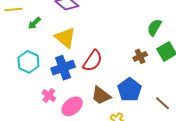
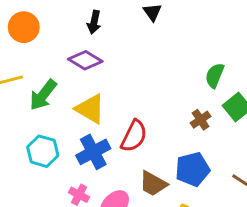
green arrow: (34, 23) -> (43, 95), size x1.6
blue pentagon: (130, 90) -> (193, 169), turned 30

